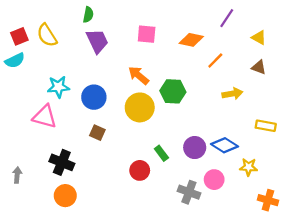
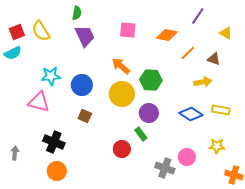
brown triangle: (259, 67) -> (214, 59), moved
yellow rectangle: (266, 126) -> (221, 110), moved
blue diamond: (224, 145) -> (191, 114), moved
purple circle: (195, 148) -> (149, 113), moved

